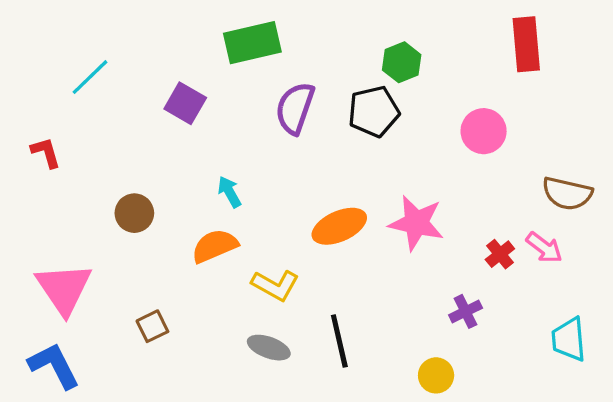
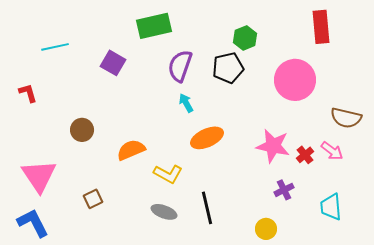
cyan line: (90, 77) -> (55, 47), turned 32
pink circle: (484, 131) -> (295, 80), size x1.5
cyan arrow: (229, 192) -> (186, 103), moved
pink star: (416, 223) -> (273, 146), moved
cyan trapezoid: (569, 339) -> (331, 207), moved

